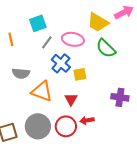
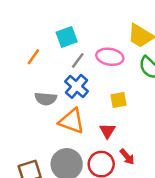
orange line: (11, 39) -> (33, 57), turned 48
blue cross: (61, 63) -> (77, 86), moved
red arrow: (87, 120) -> (127, 157), turned -120

